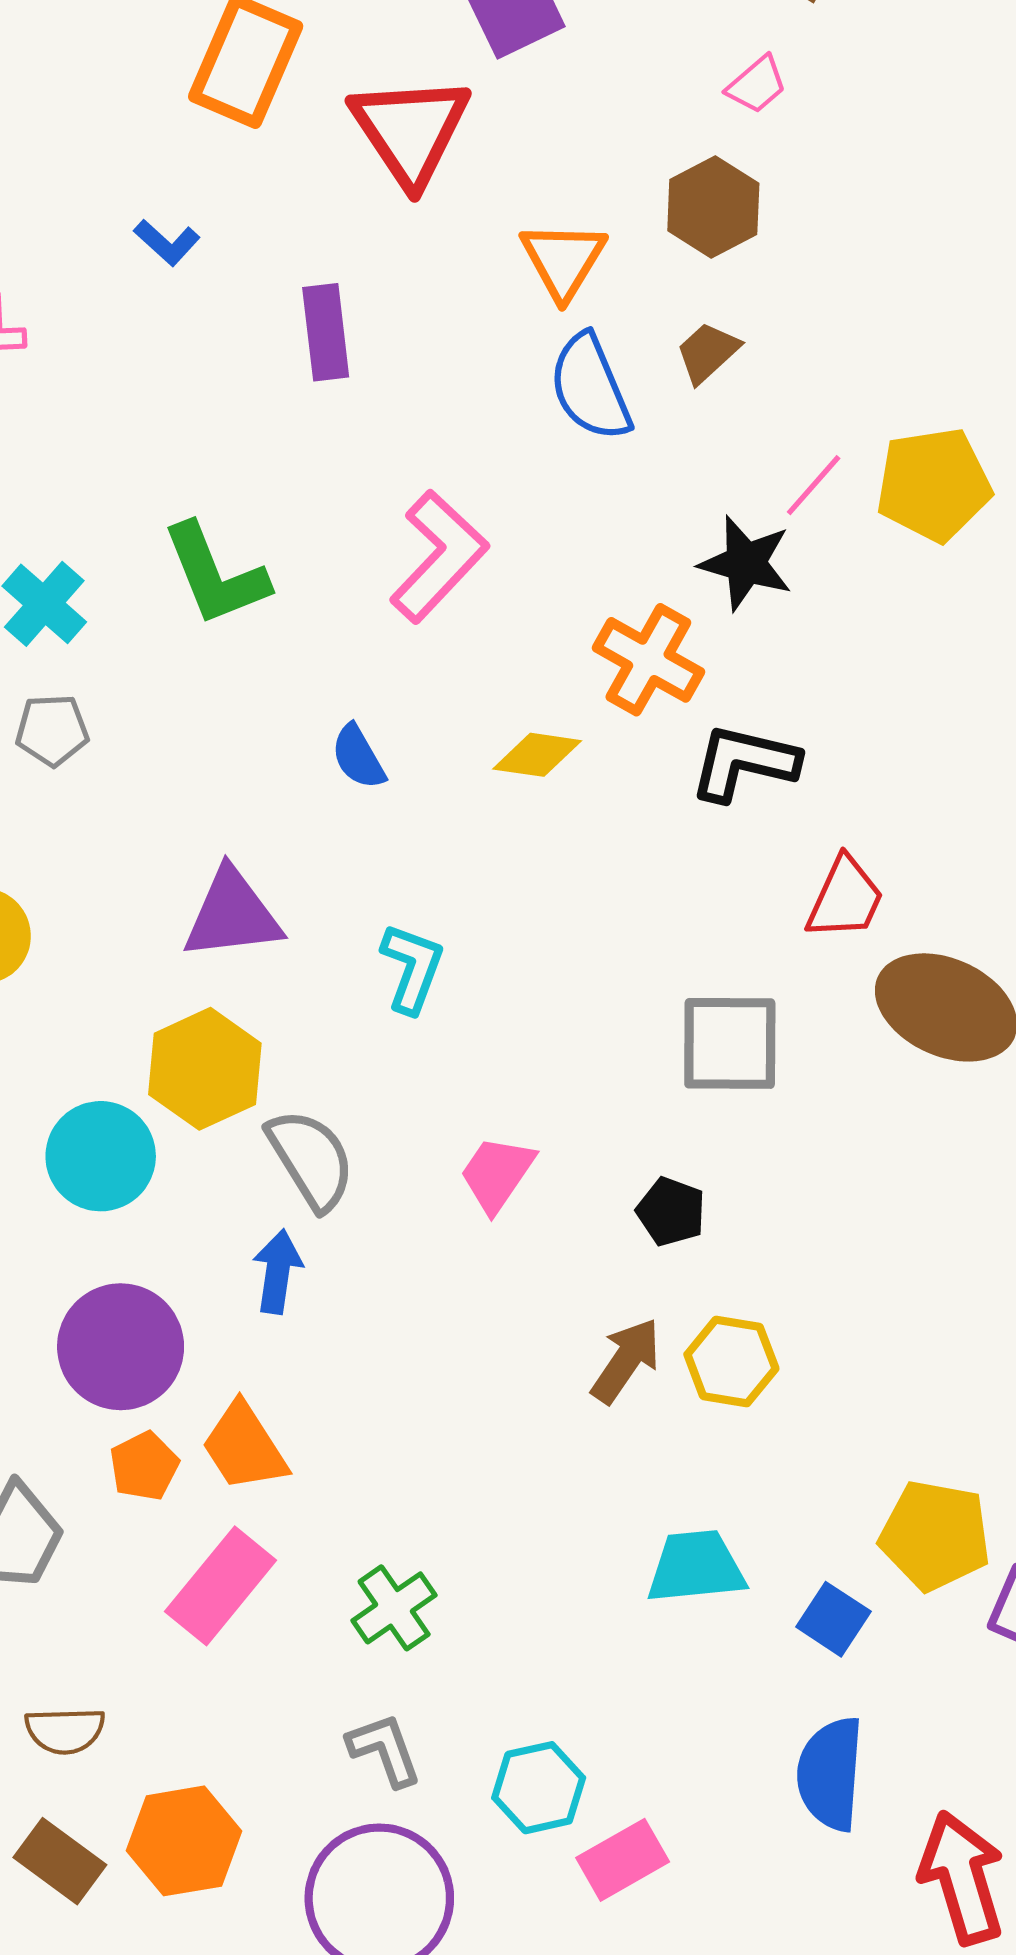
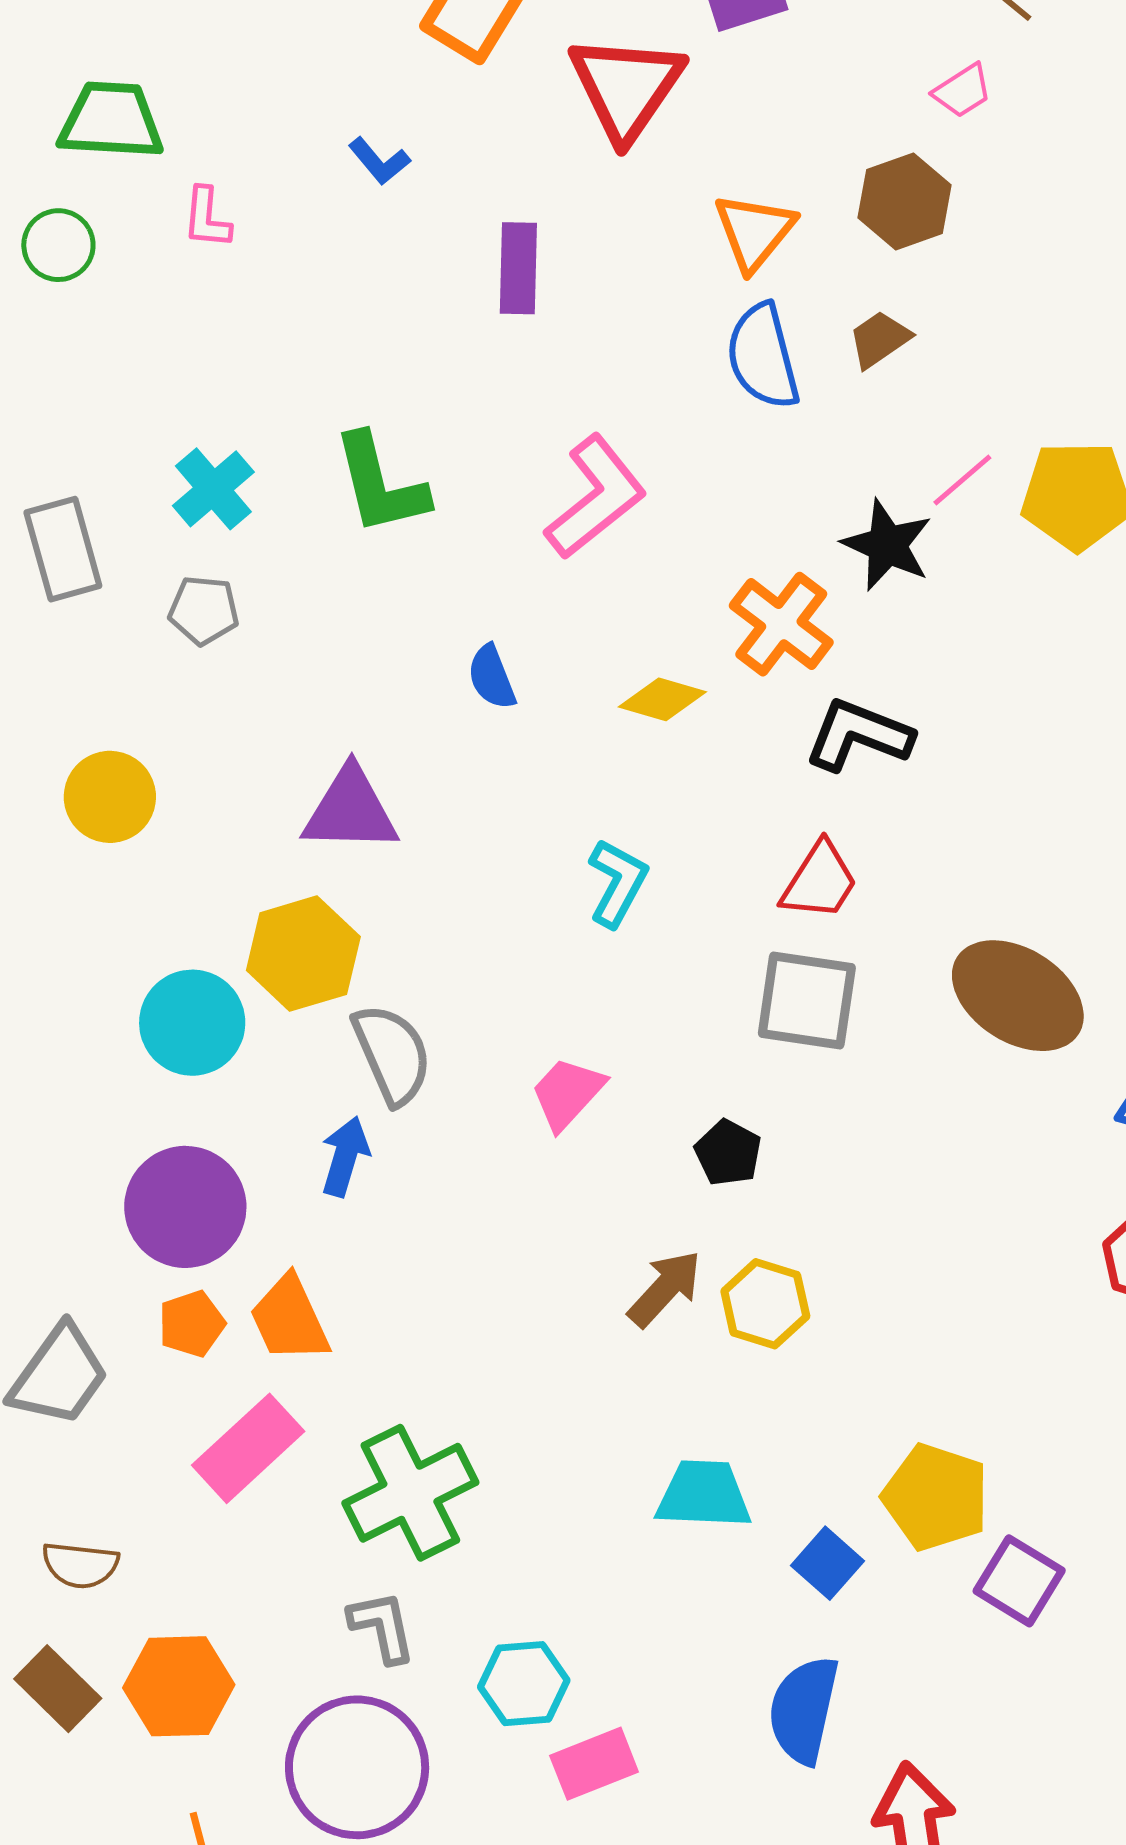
red trapezoid: (845, 898) -> (820, 881), moved
cyan L-shape: (412, 968) -> (617, 883), moved
green cross: (394, 1608) -> (410, 1493), size x1.6

